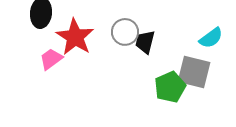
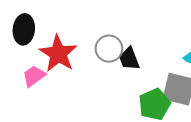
black trapezoid: (145, 42) -> (129, 59), turned -35

